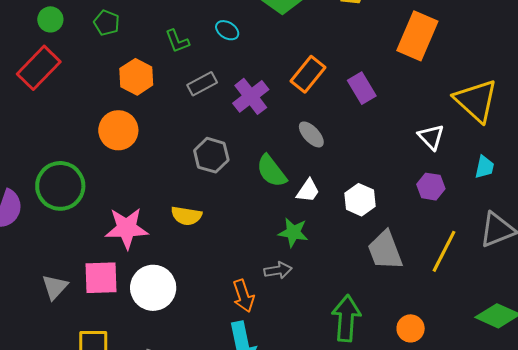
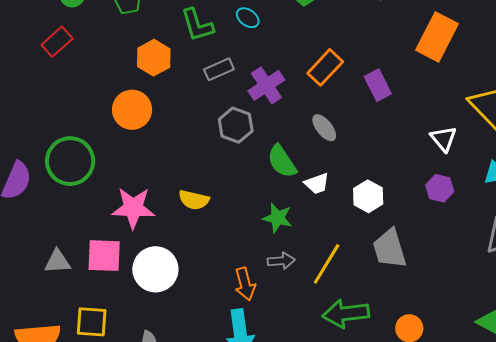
green L-shape: (177, 41) -> (197, 25), size x1.4
red rectangle: (39, 68) -> (57, 42), size x0.7
gray hexagon: (211, 155) -> (236, 125), moved
white trapezoid: (308, 191) -> (317, 184), turned 32
green star: (293, 232) -> (278, 218), moved
yellow line: (444, 251) -> (327, 264), moved
gray triangle: (55, 287) -> (57, 261), turned 40
green arrow: (346, 318) -> (346, 314), turned -105

